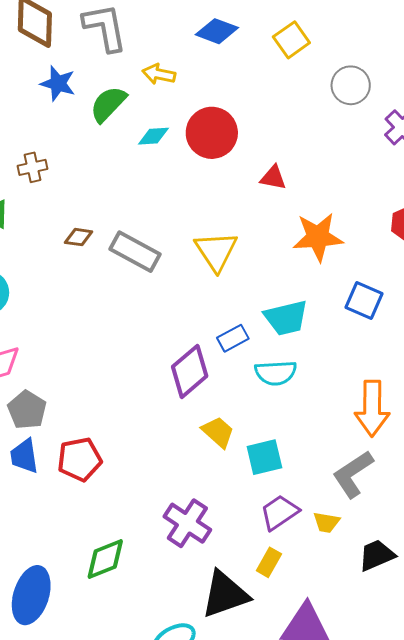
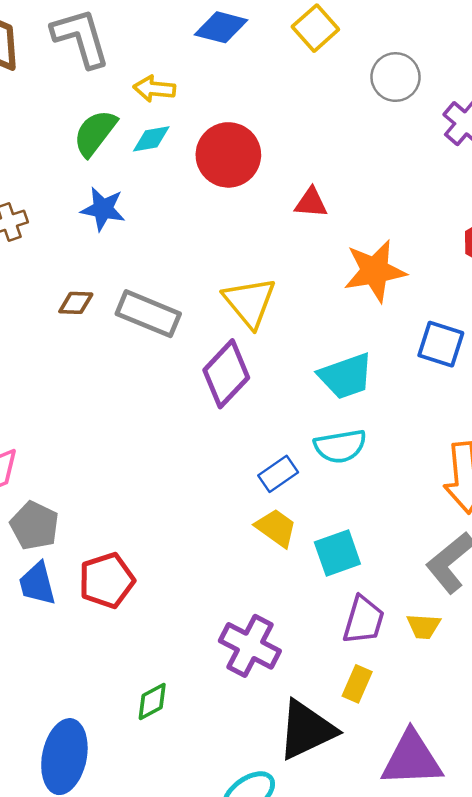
blue star: (58, 83) -> (103, 209), moved
cyan diamond: (153, 136) -> (151, 139), moved
blue rectangle: (233, 338) -> (278, 474), moved
purple diamond: (190, 371) -> (226, 374), moved
purple trapezoid: (279, 512) -> (364, 620), turned 147
green diamond: (105, 559) -> (152, 702), size x0.7

